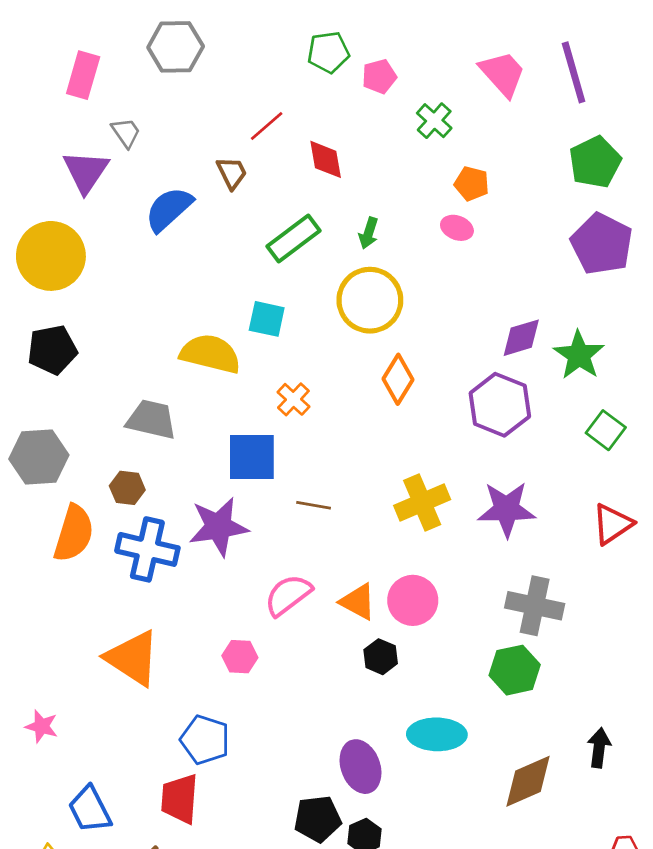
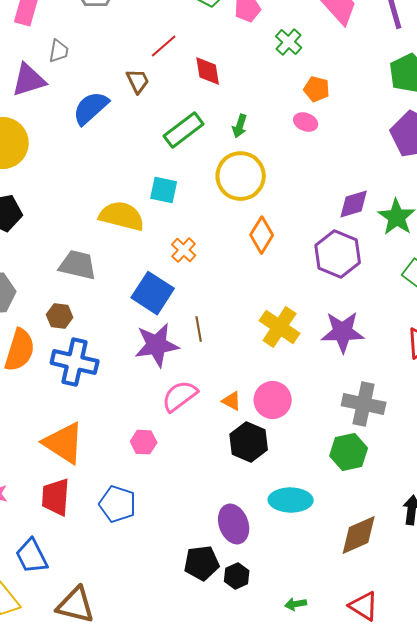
gray trapezoid: (126, 133) -> (59, 51), turned 45
purple triangle: (86, 172) -> (29, 80), turned 39
blue square: (252, 457) -> (153, 293), turned 33
yellow cross: (422, 503) -> (280, 327), turned -33
brown line: (314, 505) -> (199, 329), turned 70
purple star: (218, 527) -> (157, 345), moved
orange triangle: (358, 602) -> (232, 401), size x0.7
black hexagon: (381, 657) -> (249, 442), size x1.5
red trapezoid: (180, 799) -> (56, 497), moved

